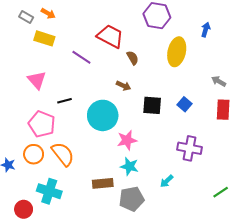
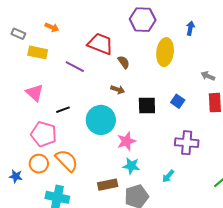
orange arrow: (48, 13) -> (52, 27), moved

